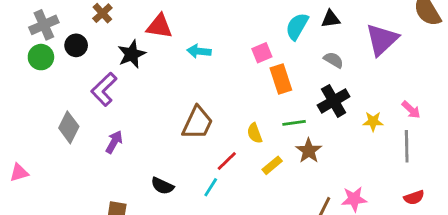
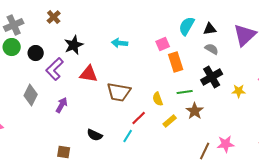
black triangle: (331, 19) -> (210, 29), moved
red triangle: (159, 26) -> (89, 74), moved
black circle: (76, 45) -> (36, 53), moved
brown trapezoid: (198, 123) -> (119, 92), turned 75

